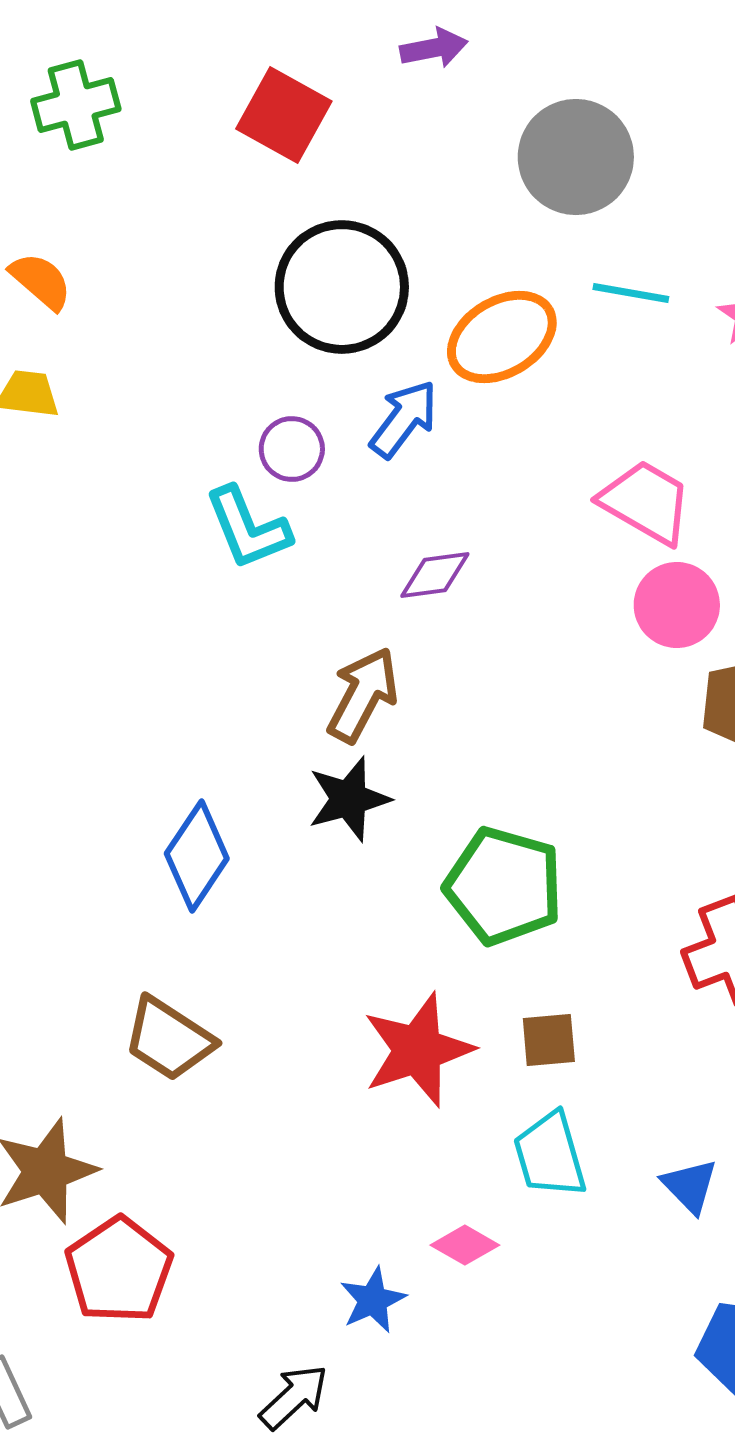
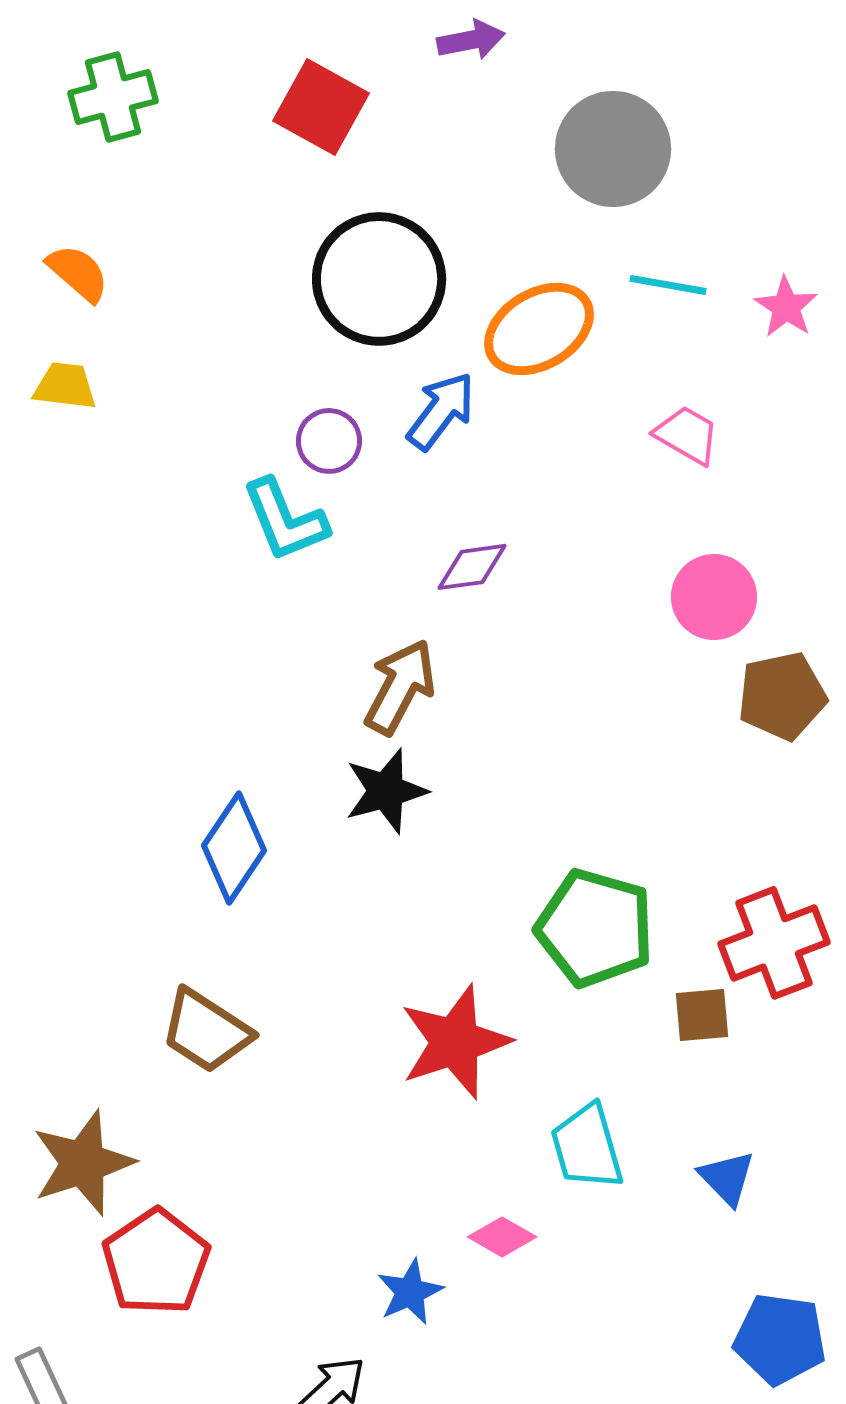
pink trapezoid: (646, 502) -> (687, 435), moved, size x0.7
green pentagon: (504, 886) -> (595, 928), moved
brown square: (549, 1040) -> (702, 1015), moved

